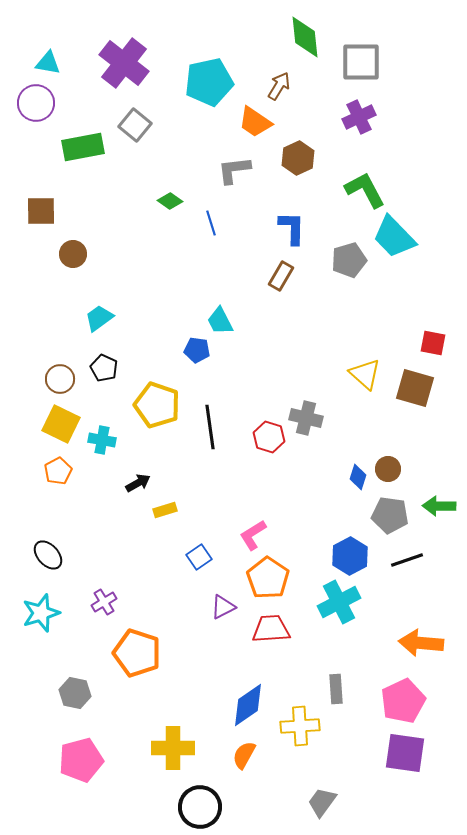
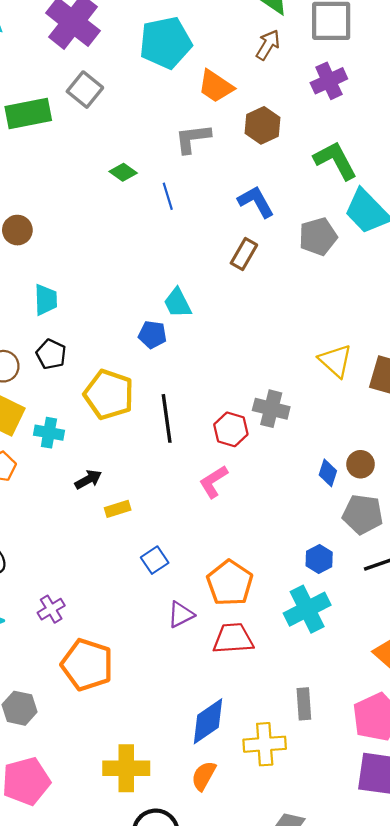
brown arrow: (279, 86) -> (268, 45), moved
blue L-shape: (292, 228) -> (256, 202), turned -30
cyan trapezoid: (99, 318) -> (46, 300), turned 124
pink L-shape: (253, 535) -> (213, 482), moved
blue hexagon: (350, 556) -> (319, 559), size x0.7

